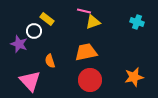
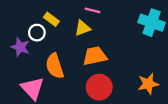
yellow triangle: (93, 22) -> (83, 28), moved
cyan cross: (137, 22) -> (152, 23), size x1.6
orange semicircle: (50, 61) -> (55, 66), size x1.6

